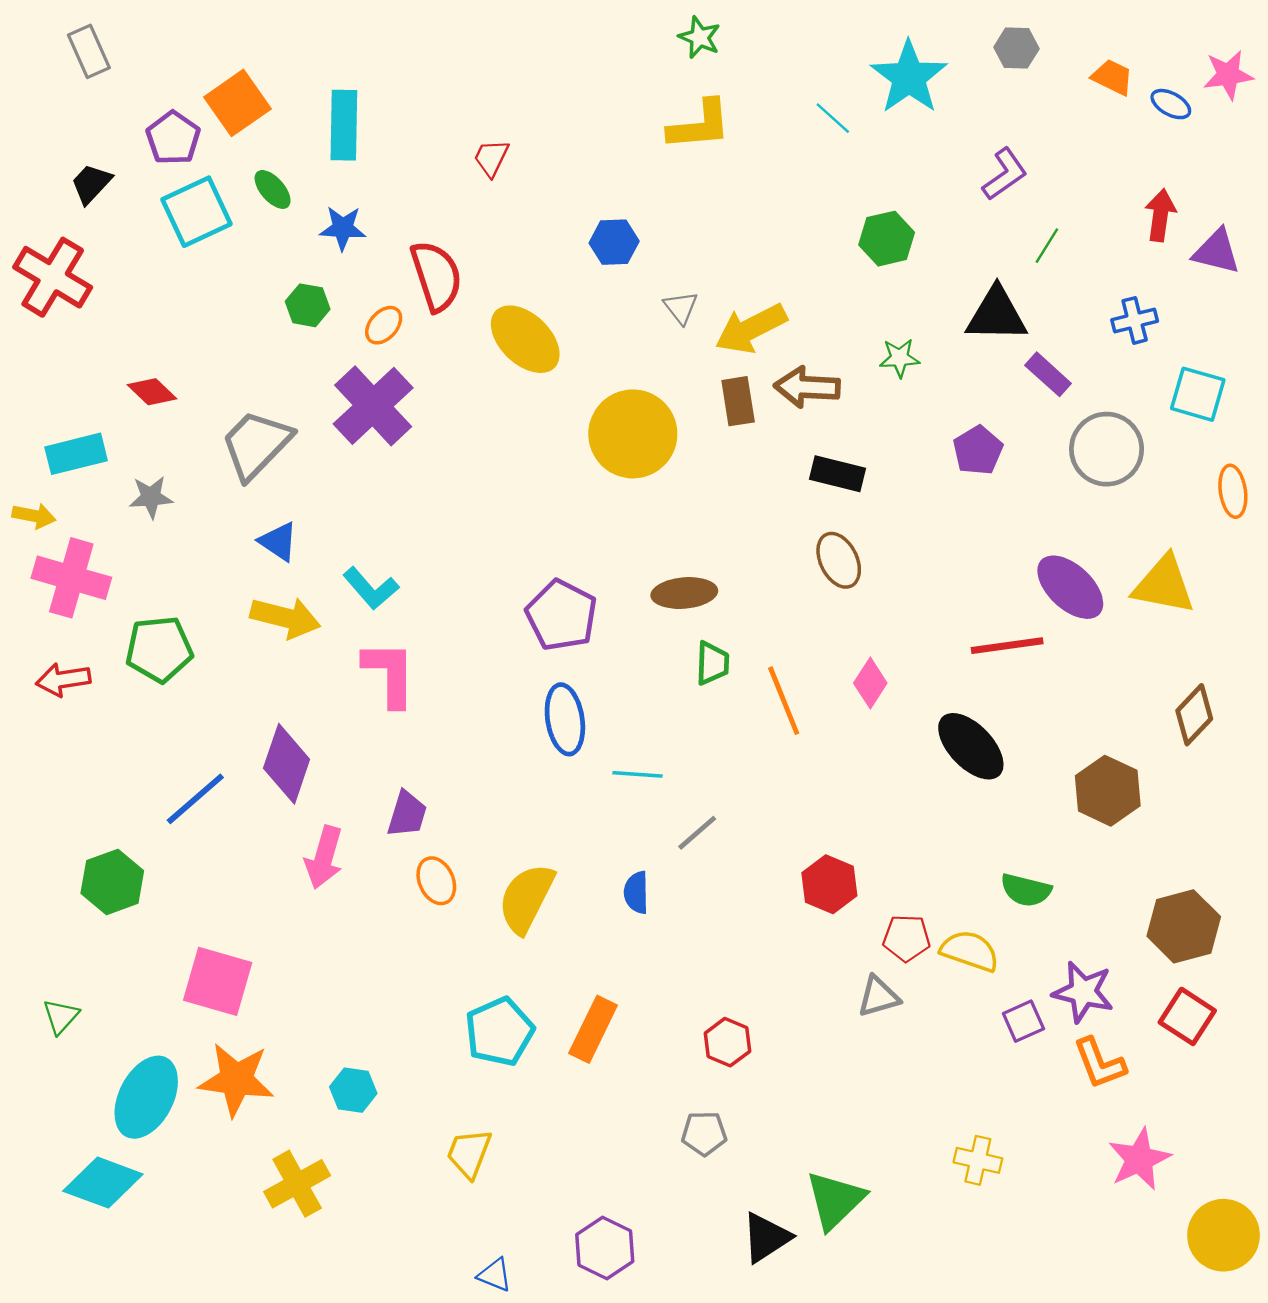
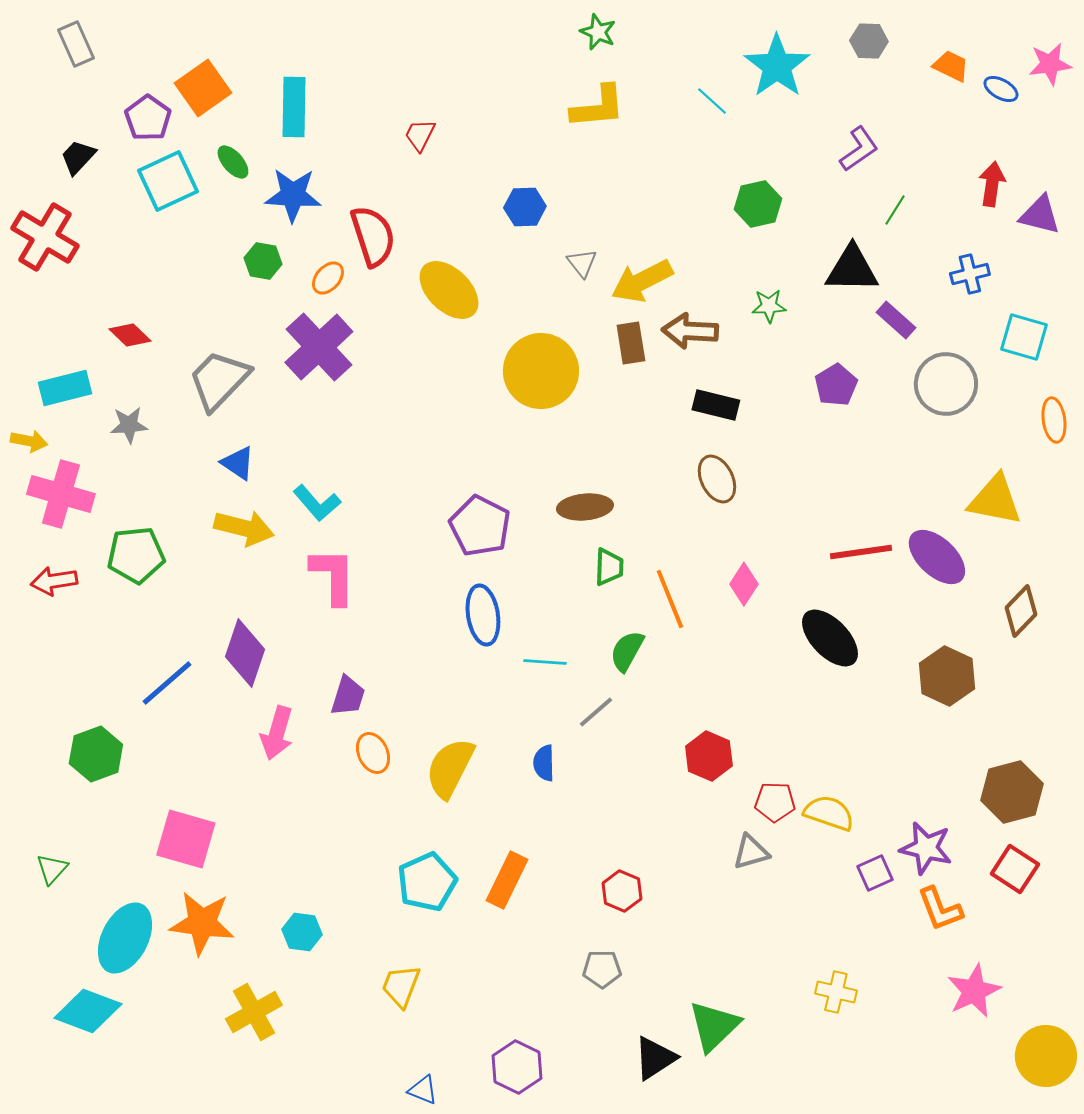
blue star: (343, 228) -> (293, 195), size x1.4
purple ellipse: (1070, 587) -> (937, 557), moved
green semicircle: (1026, 890) -> (627, 651), moved, turned 105

